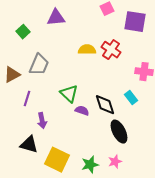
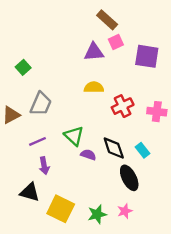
purple triangle: (56, 18) -> (94, 52), moved
red cross: (111, 50) -> (123, 106), moved, turned 30
cyan rectangle: (131, 98) -> (142, 150), moved
purple line: (27, 99) -> (37, 141), moved, turned 49

